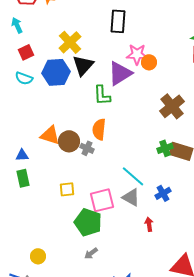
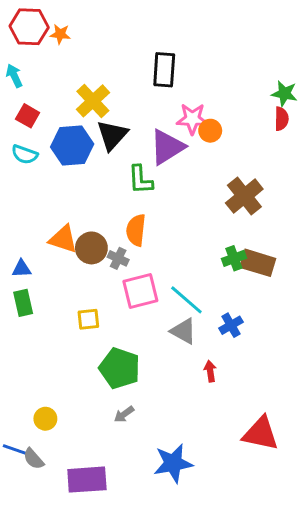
red square: (26, 52) -> (28, 116), turned -35
pink square: (102, 200) -> (140, 291), moved

